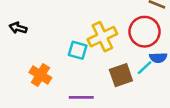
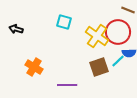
yellow cross: (102, 37) -> (97, 36), moved, turned -30
cyan square: (78, 50) -> (64, 22), moved

